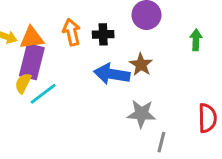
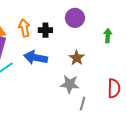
brown star: (141, 65) -> (77, 58), moved
blue arrow: (112, 74) -> (36, 58), moved

